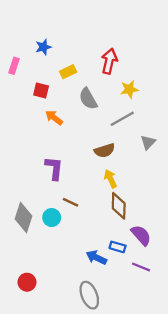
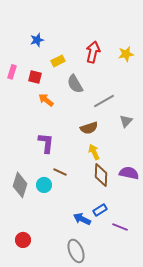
pink rectangle: (14, 66) -> (12, 72), moved
yellow star: (129, 89) -> (126, 54), moved
purple semicircle: (141, 235) -> (129, 173), moved, turned -36
blue rectangle: (118, 247) -> (100, 210), turned -48

